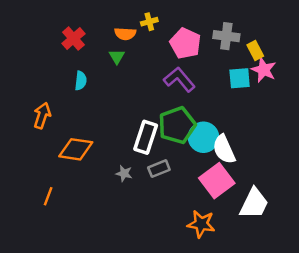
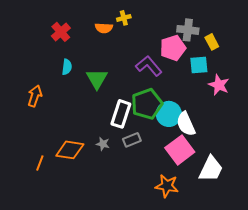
pink pentagon: (185, 43) -> (173, 48), moved, turned 30
green triangle: (117, 57) -> (97, 79), moved, size x1.6
pink star: (264, 70) -> (219, 85), moved
orange diamond: (76, 149) -> (70, 150), moved

